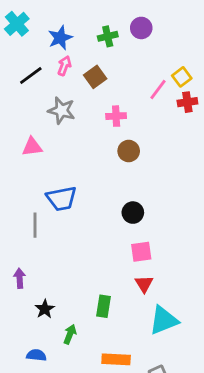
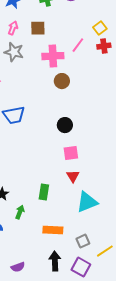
pink arrow: (64, 66) -> (13, 28), moved
brown square: (95, 77) -> (38, 28), turned 35
pink line: (158, 89) -> (78, 45), moved
pink cross: (116, 116) -> (53, 56), size x1.5

